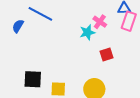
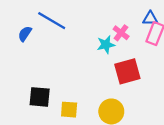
red square: (107, 54) -> (127, 71), size x1.6

